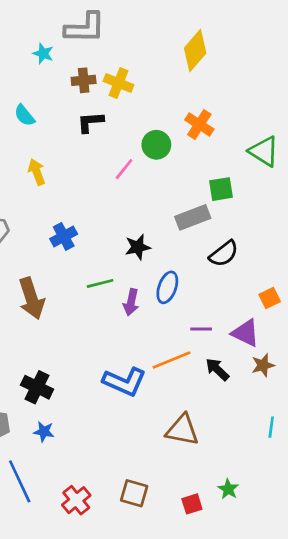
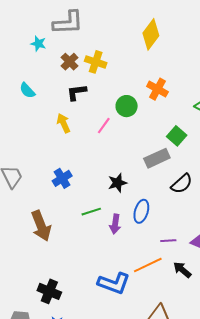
brown cross: (84, 80) -> (70, 62), turned -36
yellow arrow: (37, 172) -> (63, 123), moved
green square: (221, 189) -> (177, 136), turned -36

